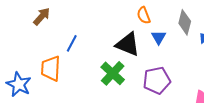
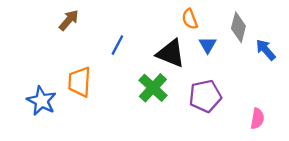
blue line: (72, 43) -> (117, 45), moved

